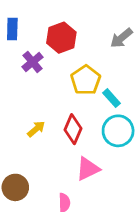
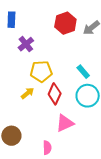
red hexagon: (61, 38) -> (65, 23), moved
yellow pentagon: (86, 80) -> (41, 71), moved, turned 30

